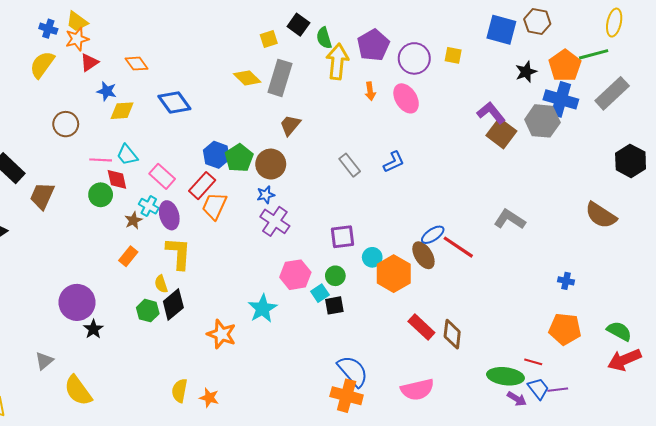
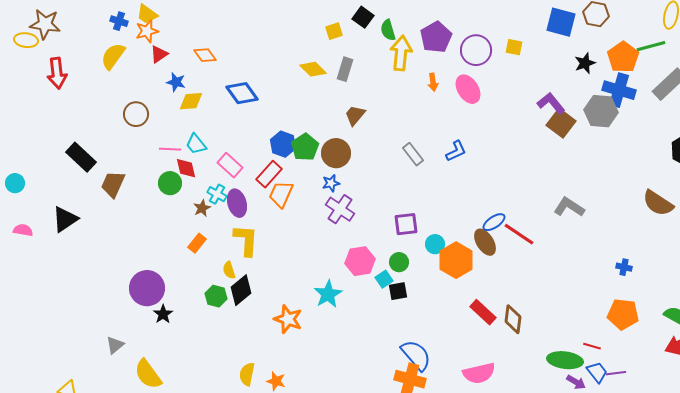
gray rectangle: (280, 78) -> (345, 69), size x0.7

